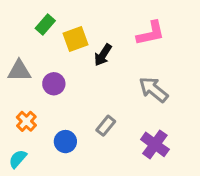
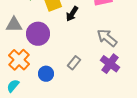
purple circle: (54, 84) -> (38, 34), size x1.5
orange cross: (26, 121) -> (19, 60), size x1.5
purple cross: (155, 144) -> (110, 64), moved

